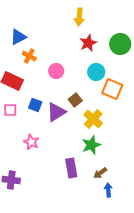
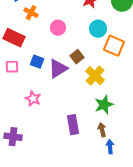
green star: (91, 145) -> (104, 105), moved
brown arrow: (100, 173) -> (102, 130), turned 112

